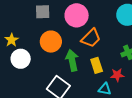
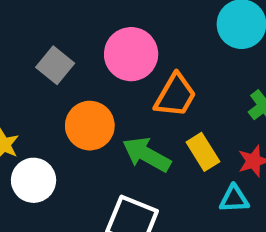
gray square: (43, 12) -> (55, 65), turned -35
green arrow: (72, 60) -> (147, 155), turned -35

